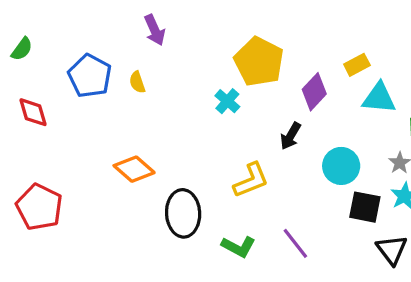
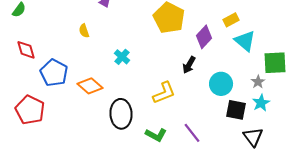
blue pentagon: (90, 76) -> (54, 73), moved
yellow semicircle: (137, 82) -> (84, 31), moved
cyan triangle: (379, 98) -> (245, 41), turned 35
cyan cross: (227, 101) -> (122, 57), moved

